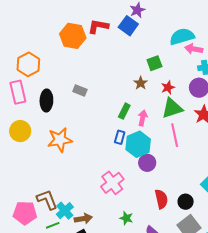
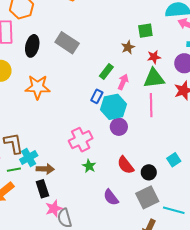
gray rectangle: (80, 91) -> (67, 43), size x1.6
red semicircle: (161, 199) -> (126, 165), turned 144
green star: (126, 218) -> (89, 166), moved

